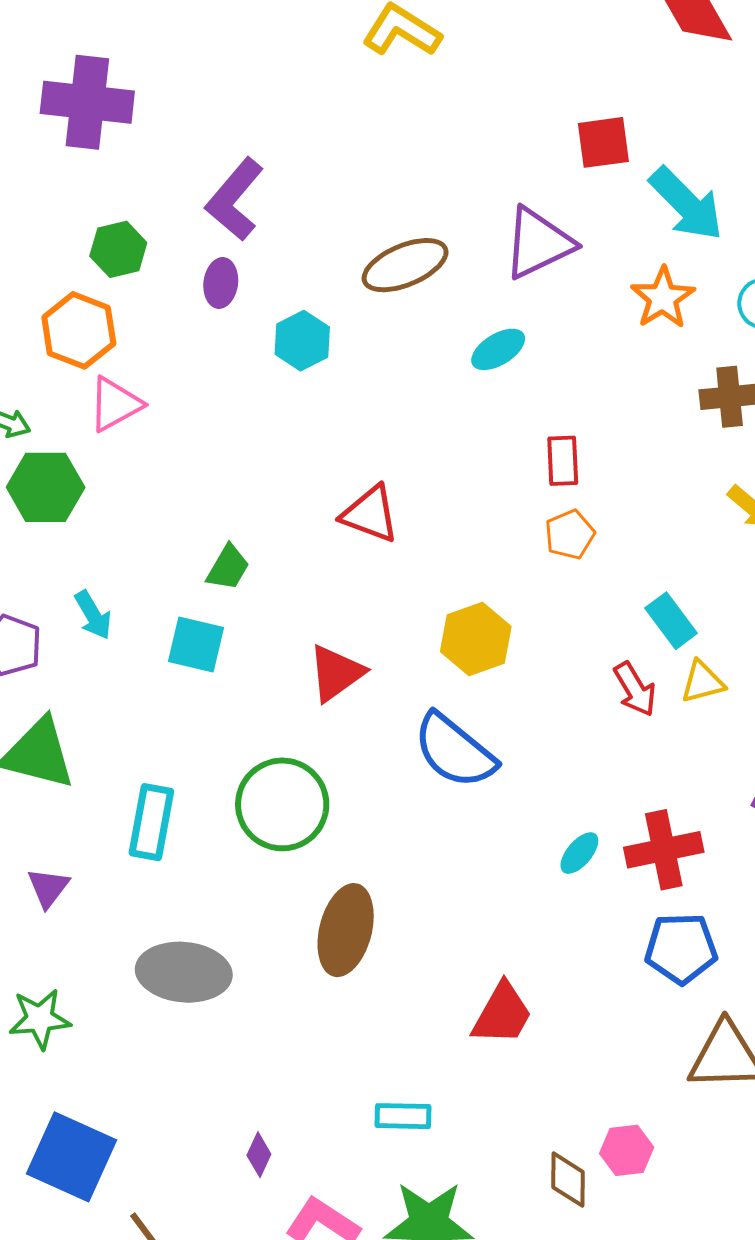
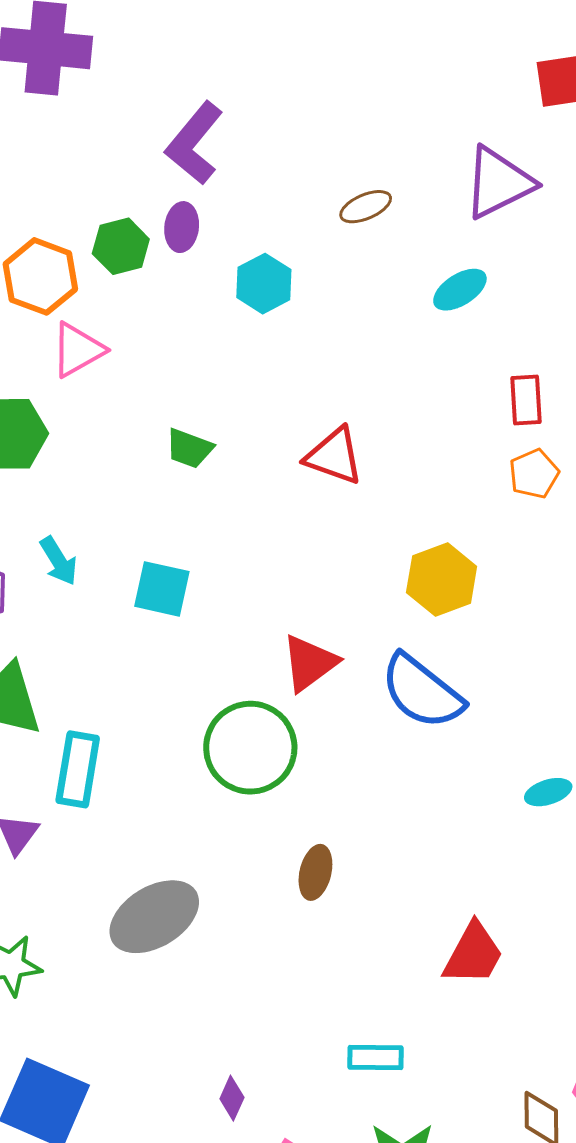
green hexagon: (118, 249) -> (121, 246), moved
brown ellipse: (405, 265) -> (366, 207), size x0.6
green trapezoid: (228, 568) -> (189, 448), moved, turned 81
red triangle: (336, 673) -> (309, 663), moved
cyan rectangle: (151, 822) -> (78, 769), moved
cyan ellipse: (579, 853) -> (548, 792), turned 33
brown ellipse: (346, 930) -> (315, 872), size x0.6
gray ellipse: (184, 972) -> (154, 917), turned -36

